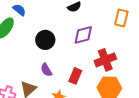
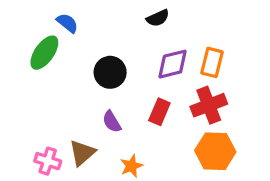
orange rectangle: (121, 18) -> (212, 62), moved
red rectangle: (75, 76) -> (159, 112), moved

